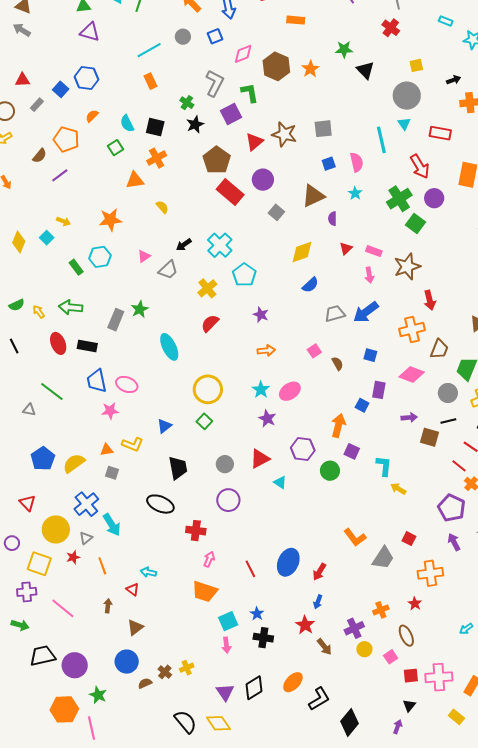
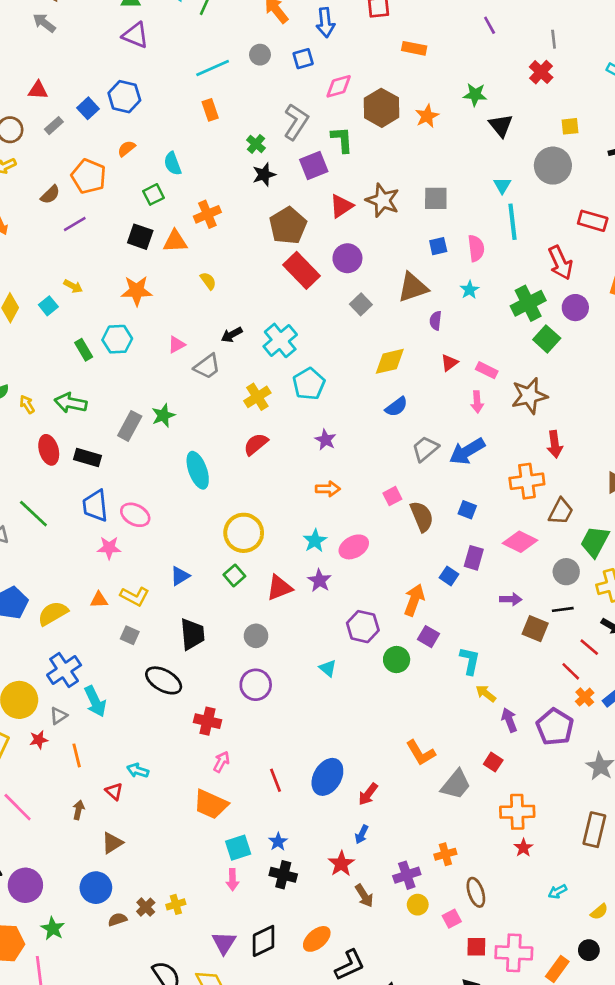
cyan triangle: (404, 124) -> (502, 185), moved
black square: (155, 127) -> (140, 237), moved
gray trapezoid: (335, 314) -> (425, 449), turned -30
brown semicircle: (337, 364) -> (422, 516), size x1.6
red triangle: (260, 459) -> (279, 588), moved
gray square: (112, 473) -> (130, 635), moved
purple arrow: (454, 542) -> (509, 720), moved
red star: (415, 603) -> (523, 848), moved

